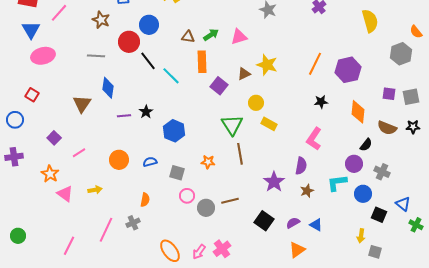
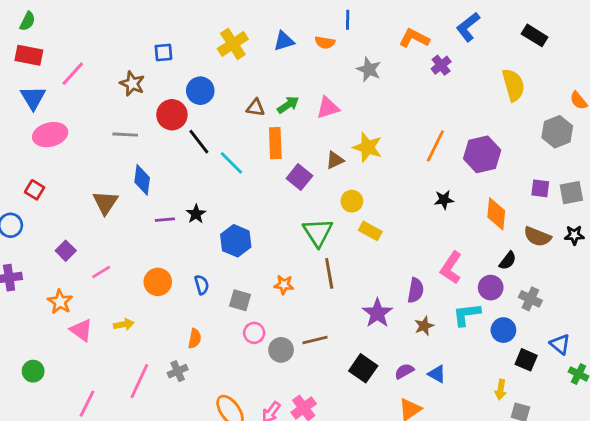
pink L-shape: (314, 139) -> (451, 268), moved
blue semicircle: (150, 162) -> (202, 285), turned 88
green circle: (18, 236) -> (33, 371), moved

